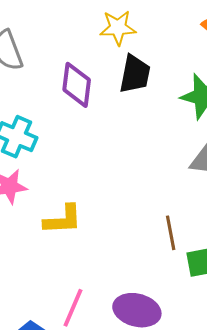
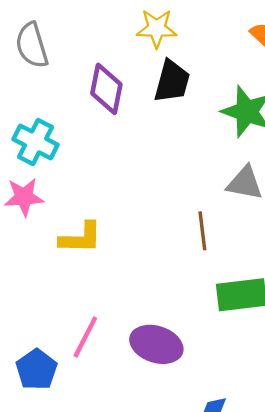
brown line: (171, 233) -> (202, 231), moved

